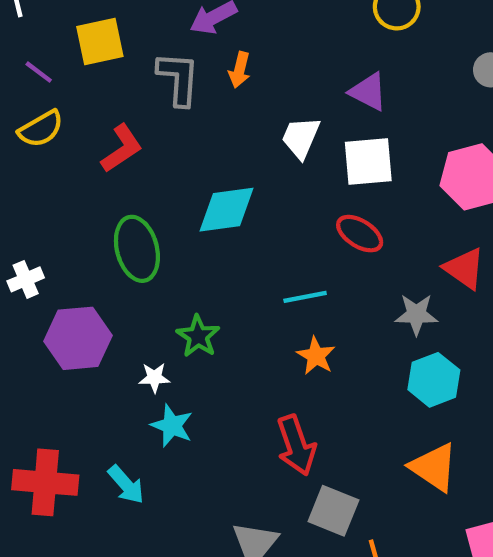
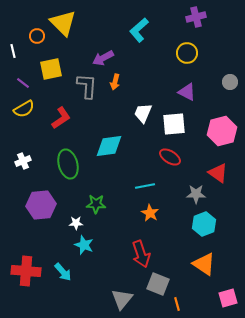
purple triangle: (368, 92) -> (187, 92), moved
white cross: (26, 279) -> (23, 161), moved
green star: (198, 336) -> (96, 204), turned -30

